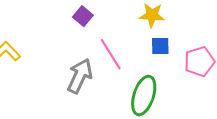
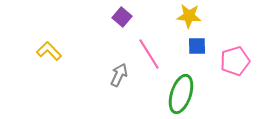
gray arrow: (80, 76) -> (119, 75), size x0.7

